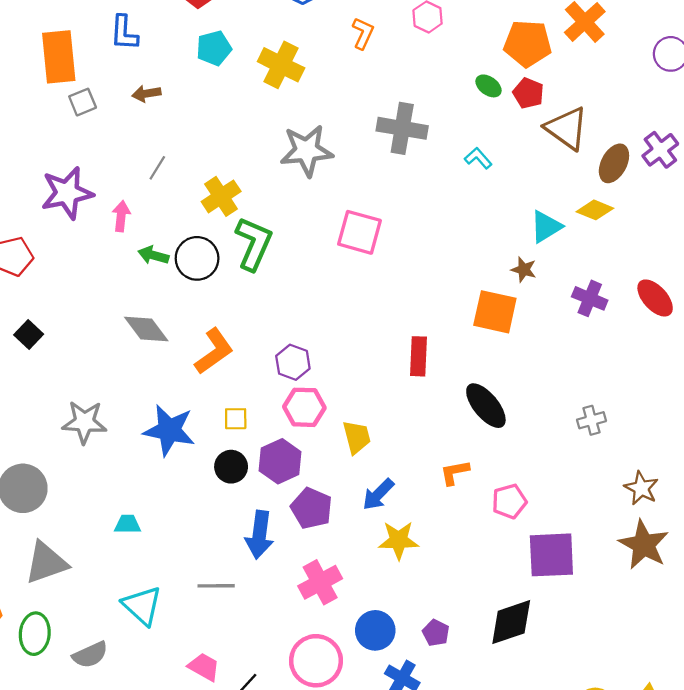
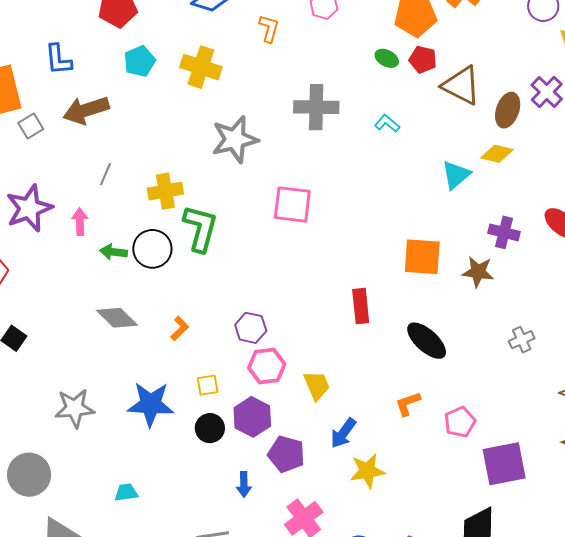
brown arrow: (146, 94) -> (86, 110), size x1.8
yellow cross: (221, 196) -> (165, 191), turned 32
brown star: (524, 270) -> (478, 272), moved, size x1.4
orange L-shape: (214, 351) -> (180, 329), size x0.6
blue arrow: (259, 535) -> (244, 484), size x0.6

